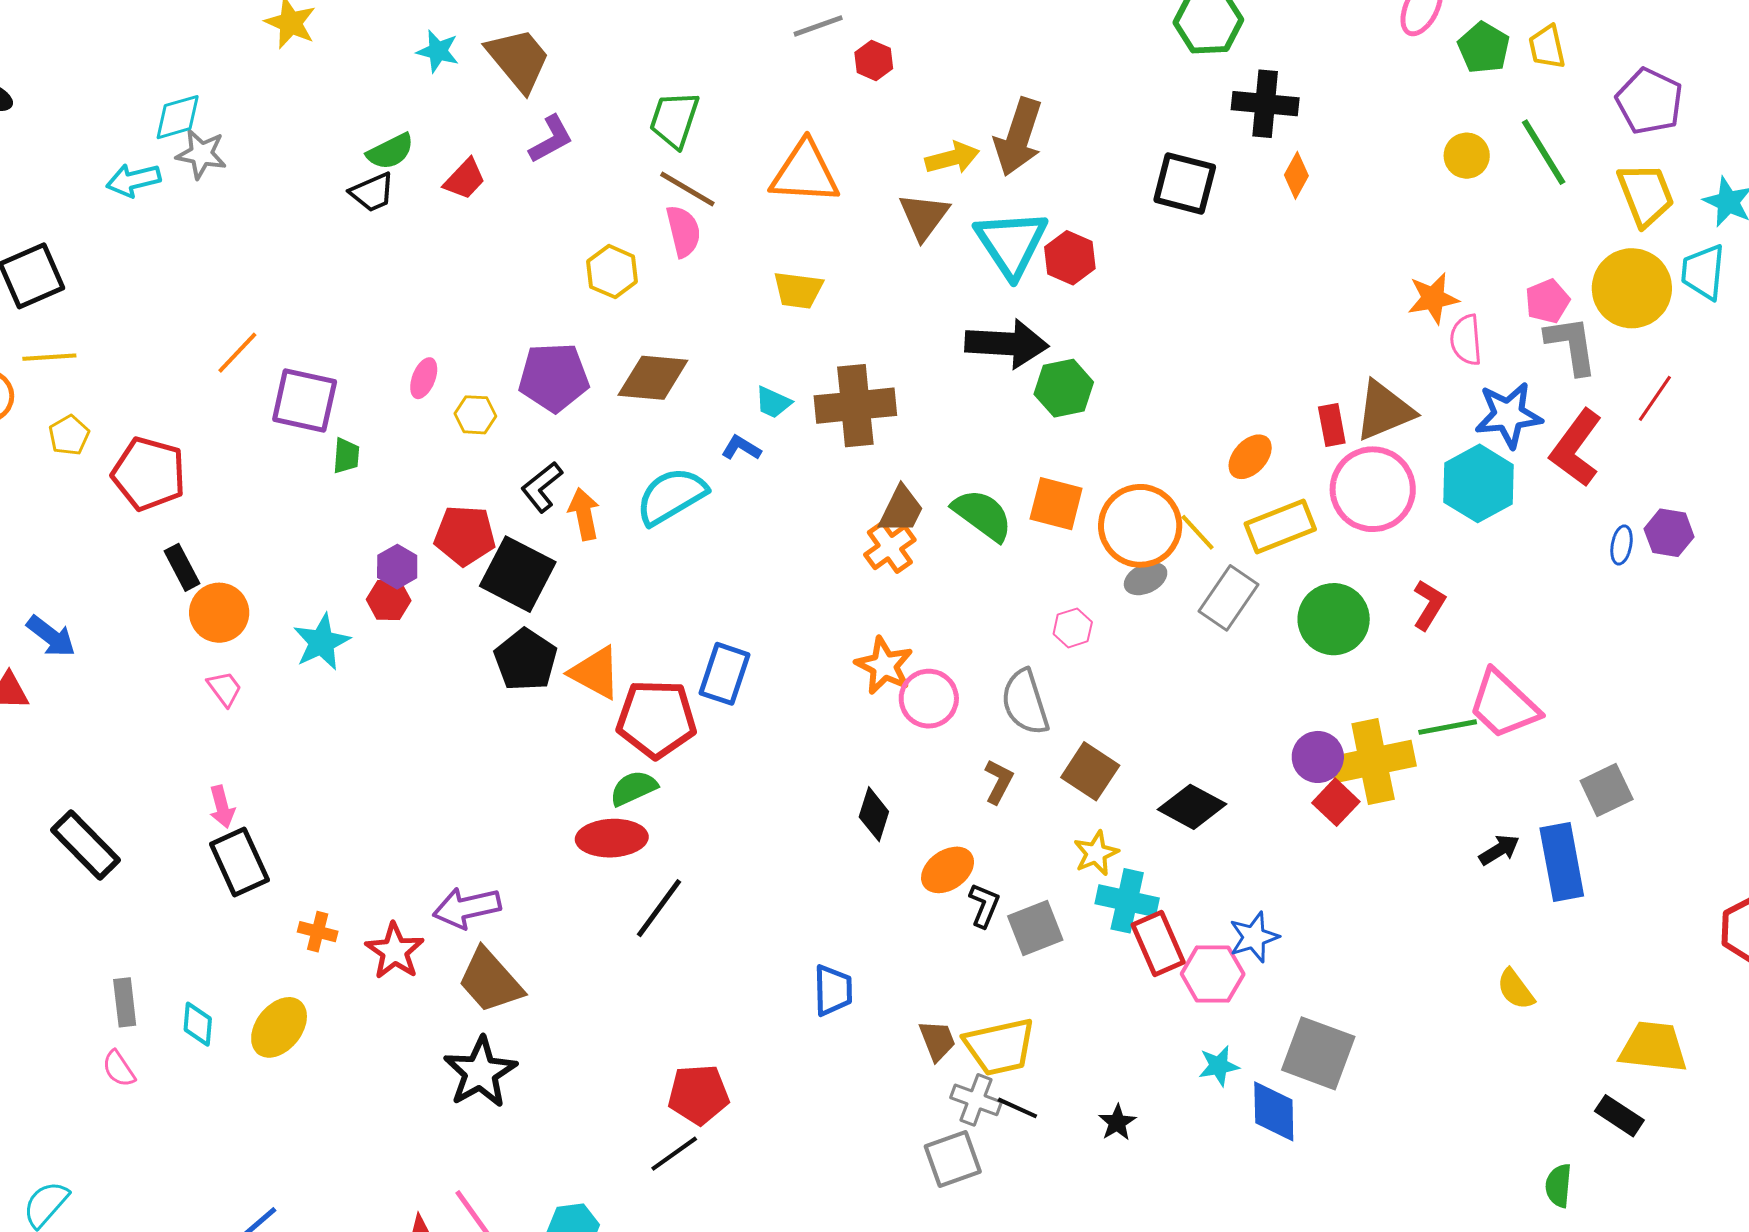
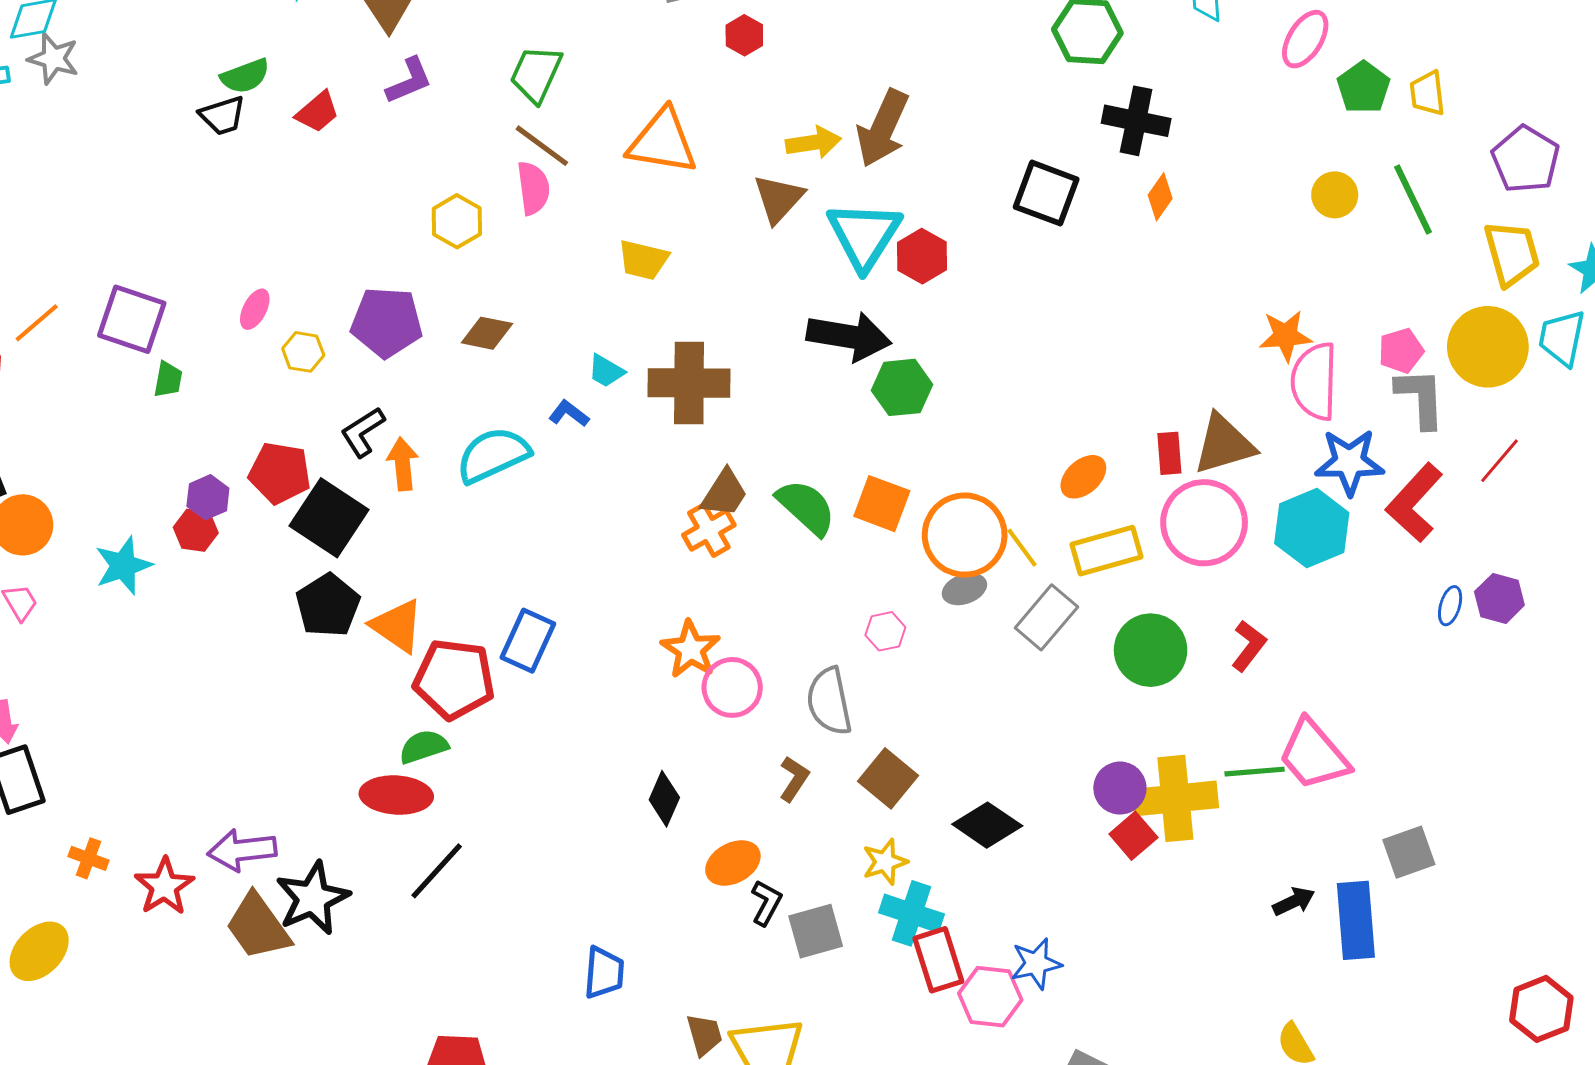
pink semicircle: (1466, 340) -> (1314, 381), size x1.5
orange line: (237, 353) -> (37, 323), moved
brown diamond: (653, 378) -> (487, 333), size x0.7
black star: (480, 1072) -> (313, 898), moved

